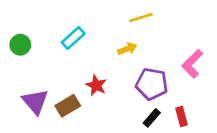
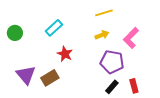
yellow arrow: (127, 49) -> (102, 35), moved
pink L-shape: (192, 64) -> (131, 38), moved
red star: (96, 85) -> (65, 54), moved

